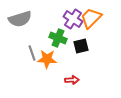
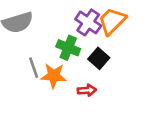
black square: (81, 46) -> (99, 58), turned -35
red arrow: (72, 80) -> (87, 90), moved

